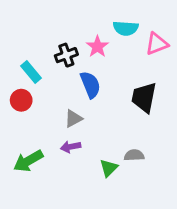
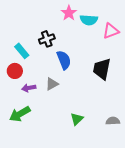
pink star: (97, 47) -> (69, 13), moved
purple arrow: (71, 147) -> (29, 88), moved
gray semicircle: (134, 155) -> (113, 121), moved

